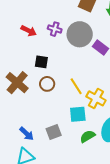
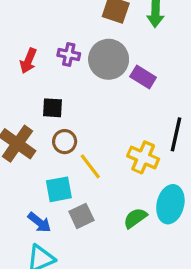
red arrow: (29, 31) -> (28, 61), turned 91
yellow line: (76, 86) -> (90, 166), moved
cyan square: (78, 114) -> (59, 189), moved

